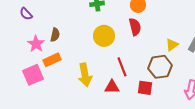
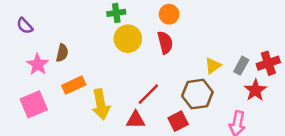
yellow circle: (104, 36) -> (128, 39), moved
orange rectangle: (52, 60) -> (74, 85), moved
red line: (122, 67) -> (148, 94), turned 66
red square: (145, 88) -> (178, 121), turned -35

